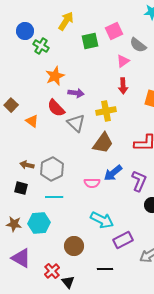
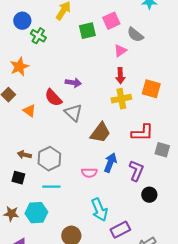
orange star: (55, 76) -> (19, 67), moved
yellow cross: (106, 111) -> (121, 99), moved
blue arrow: (113, 173) -> (110, 163), turned 150
cyan arrow: (102, 220) -> (99, 210), turned 40

